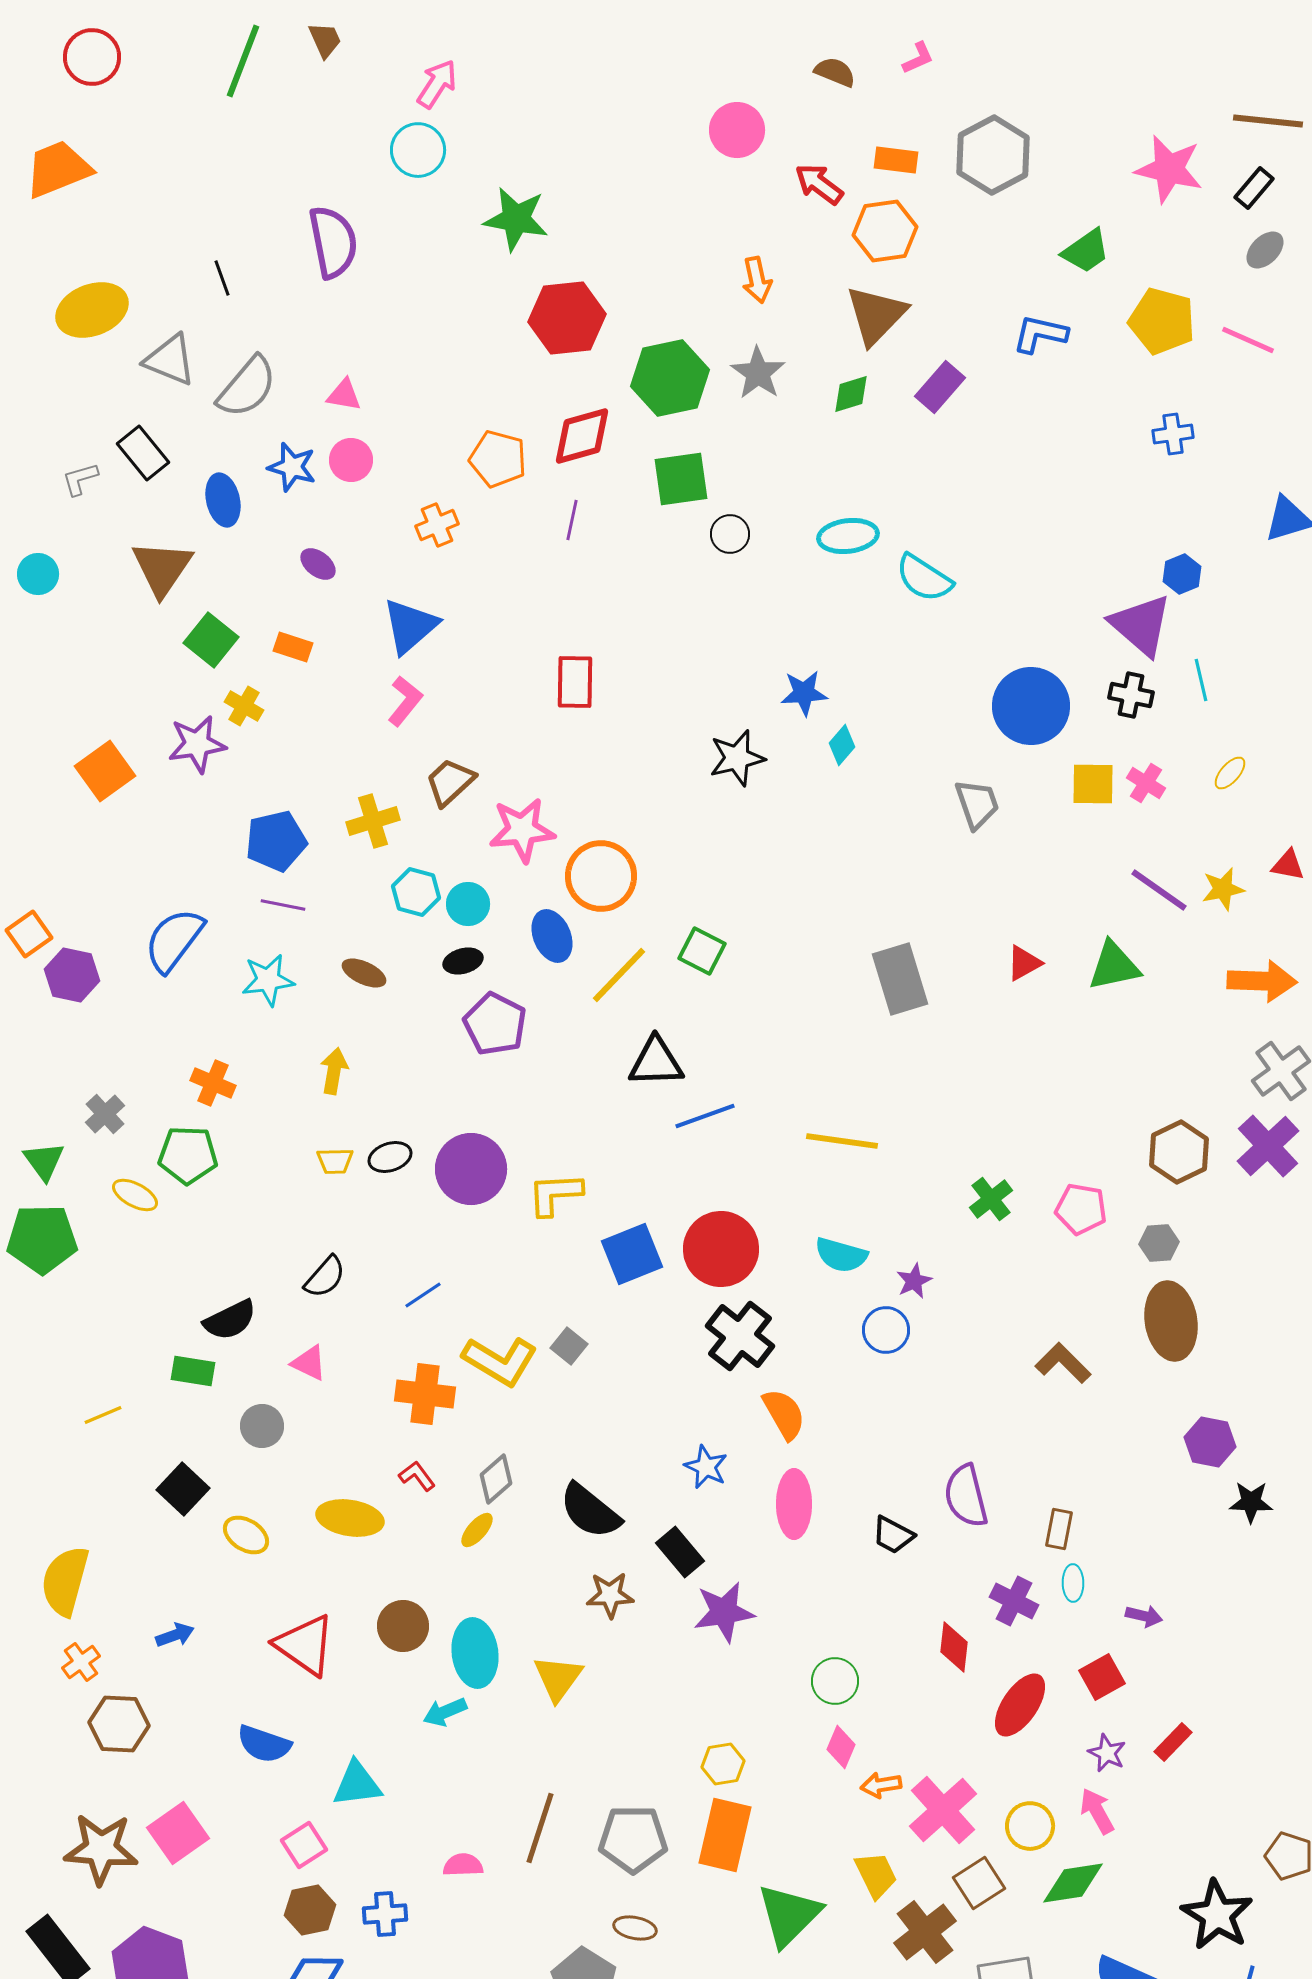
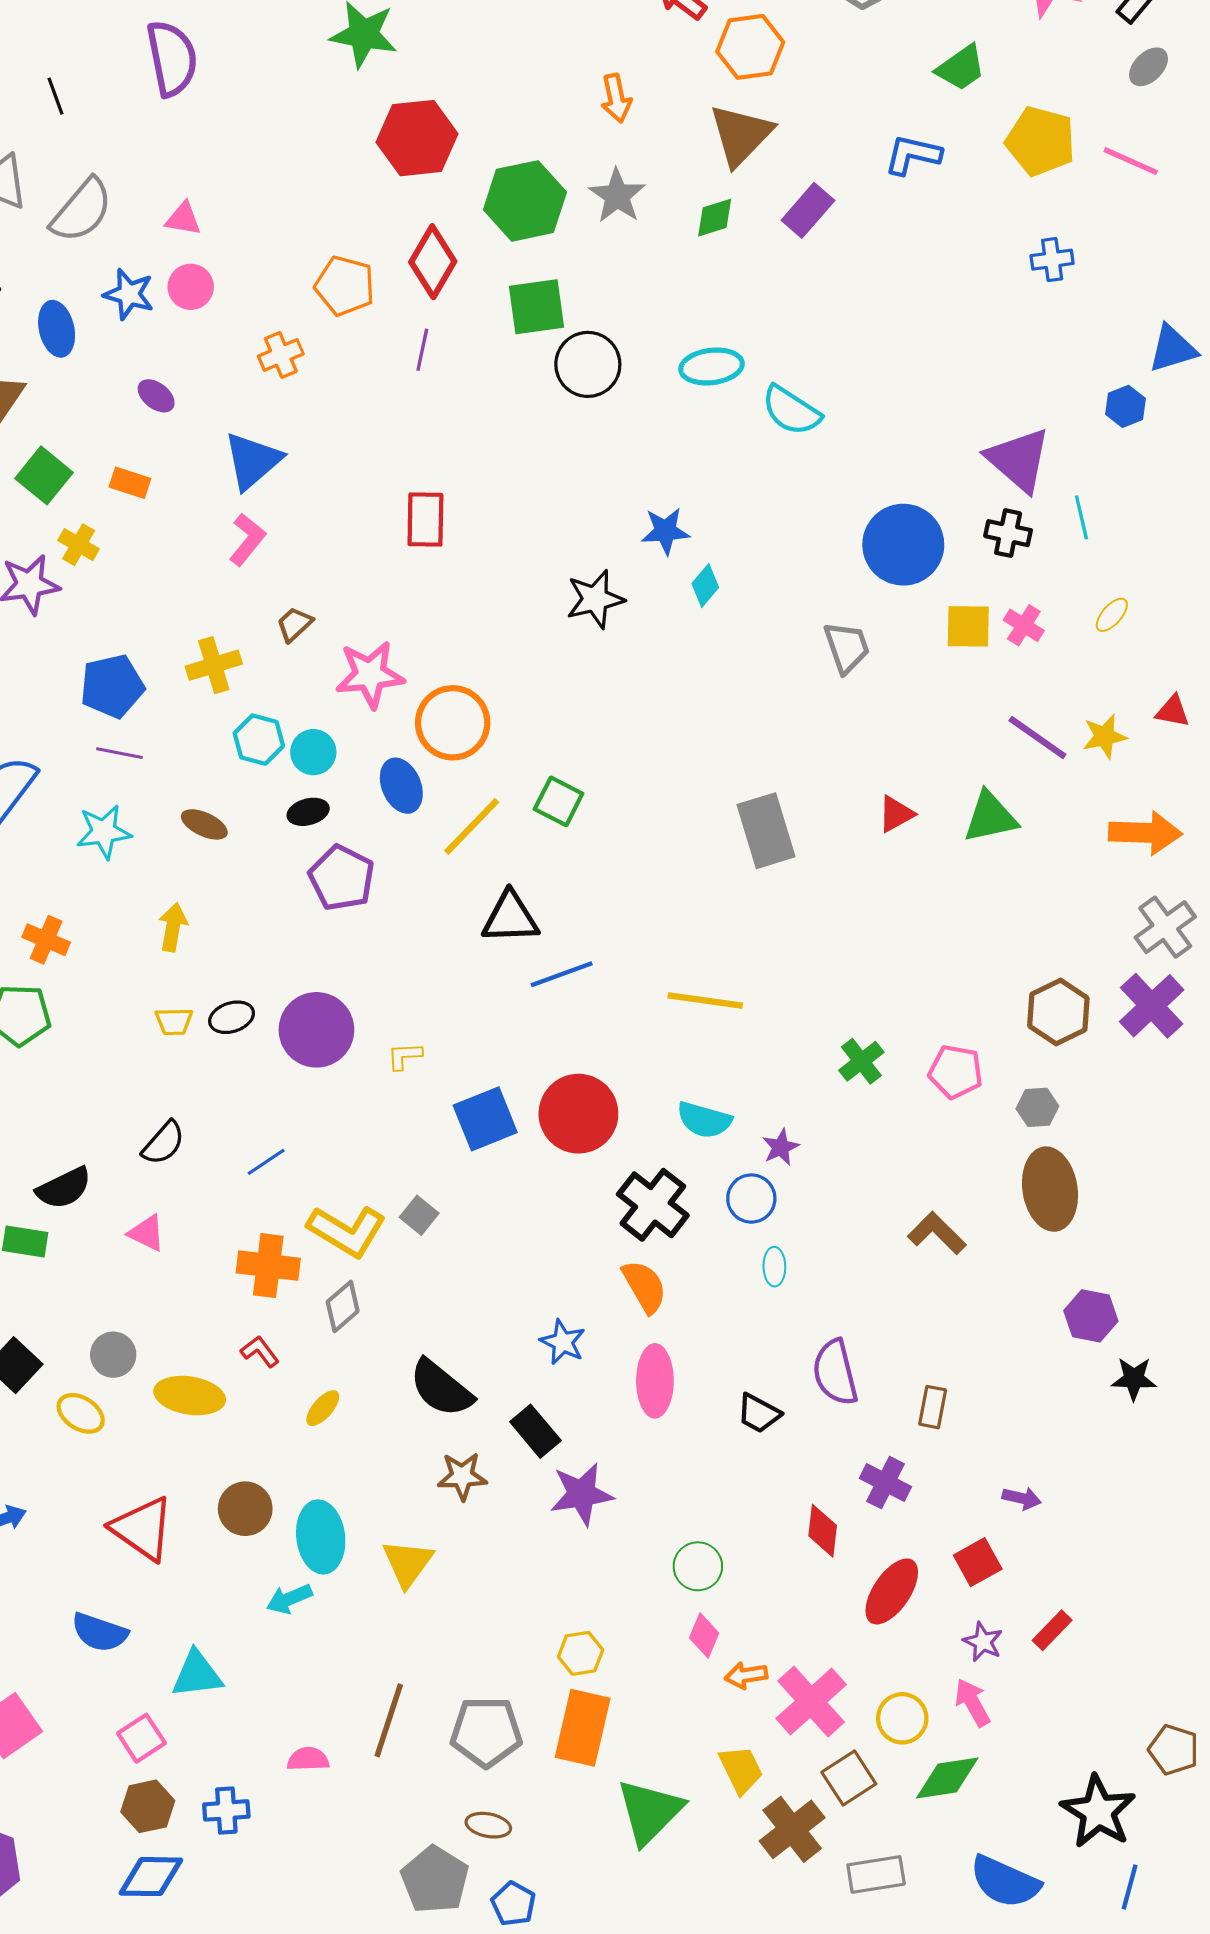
red diamond: (582, 436) -> (433, 262), turned -44
black circle: (730, 534) -> (588, 364), size x1.6
blue hexagon: (1182, 574) -> (1125, 406), moved
brown trapezoid: (450, 782) -> (294, 624), size x0.7
yellow L-shape: (555, 1194) -> (404, 1056), size x0.6
black cross: (740, 1336) -> (653, 1205), moved
gray circle: (262, 1426) -> (113, 1355), moved
gray diamond: (496, 1479) -> (343, 1306), moved
cyan ellipse: (1073, 1583) -> (774, 1267), moved

